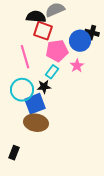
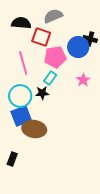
black semicircle: (36, 17) -> (21, 23), moved
pink star: (77, 66) -> (83, 80), moved
blue square: (35, 104) -> (21, 116), moved

